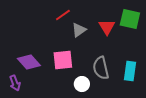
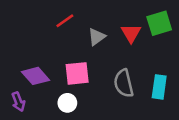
red line: (63, 15) -> (65, 21), moved
green square: (130, 19) -> (159, 23), turned -30
white circle: (82, 84) -> (67, 103), moved

